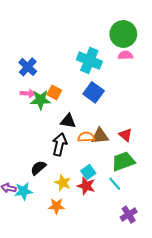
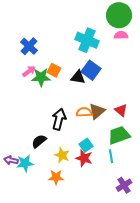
pink arrow: (28, 93) -> (29, 71), turned -40
black triangle: (68, 121) -> (78, 77), moved
brown triangle: (100, 136) -> (97, 111), turned -36
cyan line: (115, 184) -> (111, 156), turned 32

